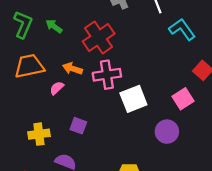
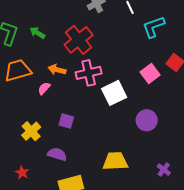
cyan L-shape: (182, 29) -> (153, 27), turned -70
pink square: (183, 99) -> (150, 74), moved
yellow cross: (39, 134) -> (31, 131), turned -30

